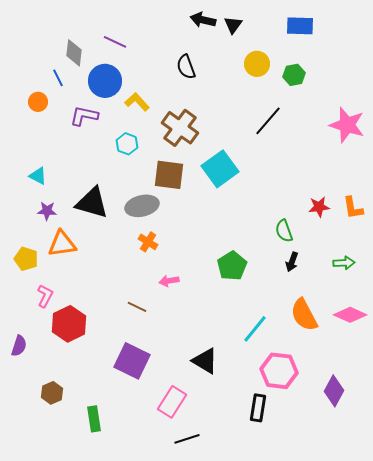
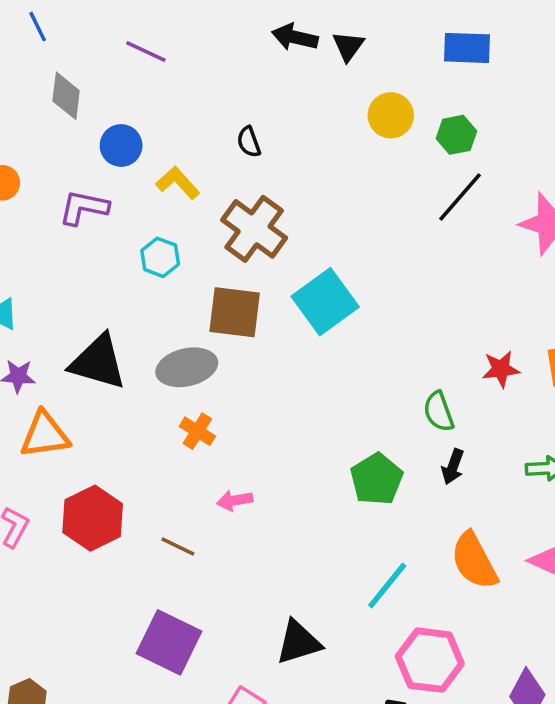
purple line: (115, 42) -> (146, 51), moved
black semicircle: (186, 67) -> (249, 142), moved, size x0.7
blue line: (58, 78) -> (38, 27), moved
blue circle: (105, 81) -> (121, 145), size x0.7
black line: (268, 121) -> (460, 197), moved
green pentagon: (232, 266) -> (377, 479), moved
red hexagon: (69, 324) -> (93, 518), moved
black triangle: (205, 361) -> (298, 642), turned -48

